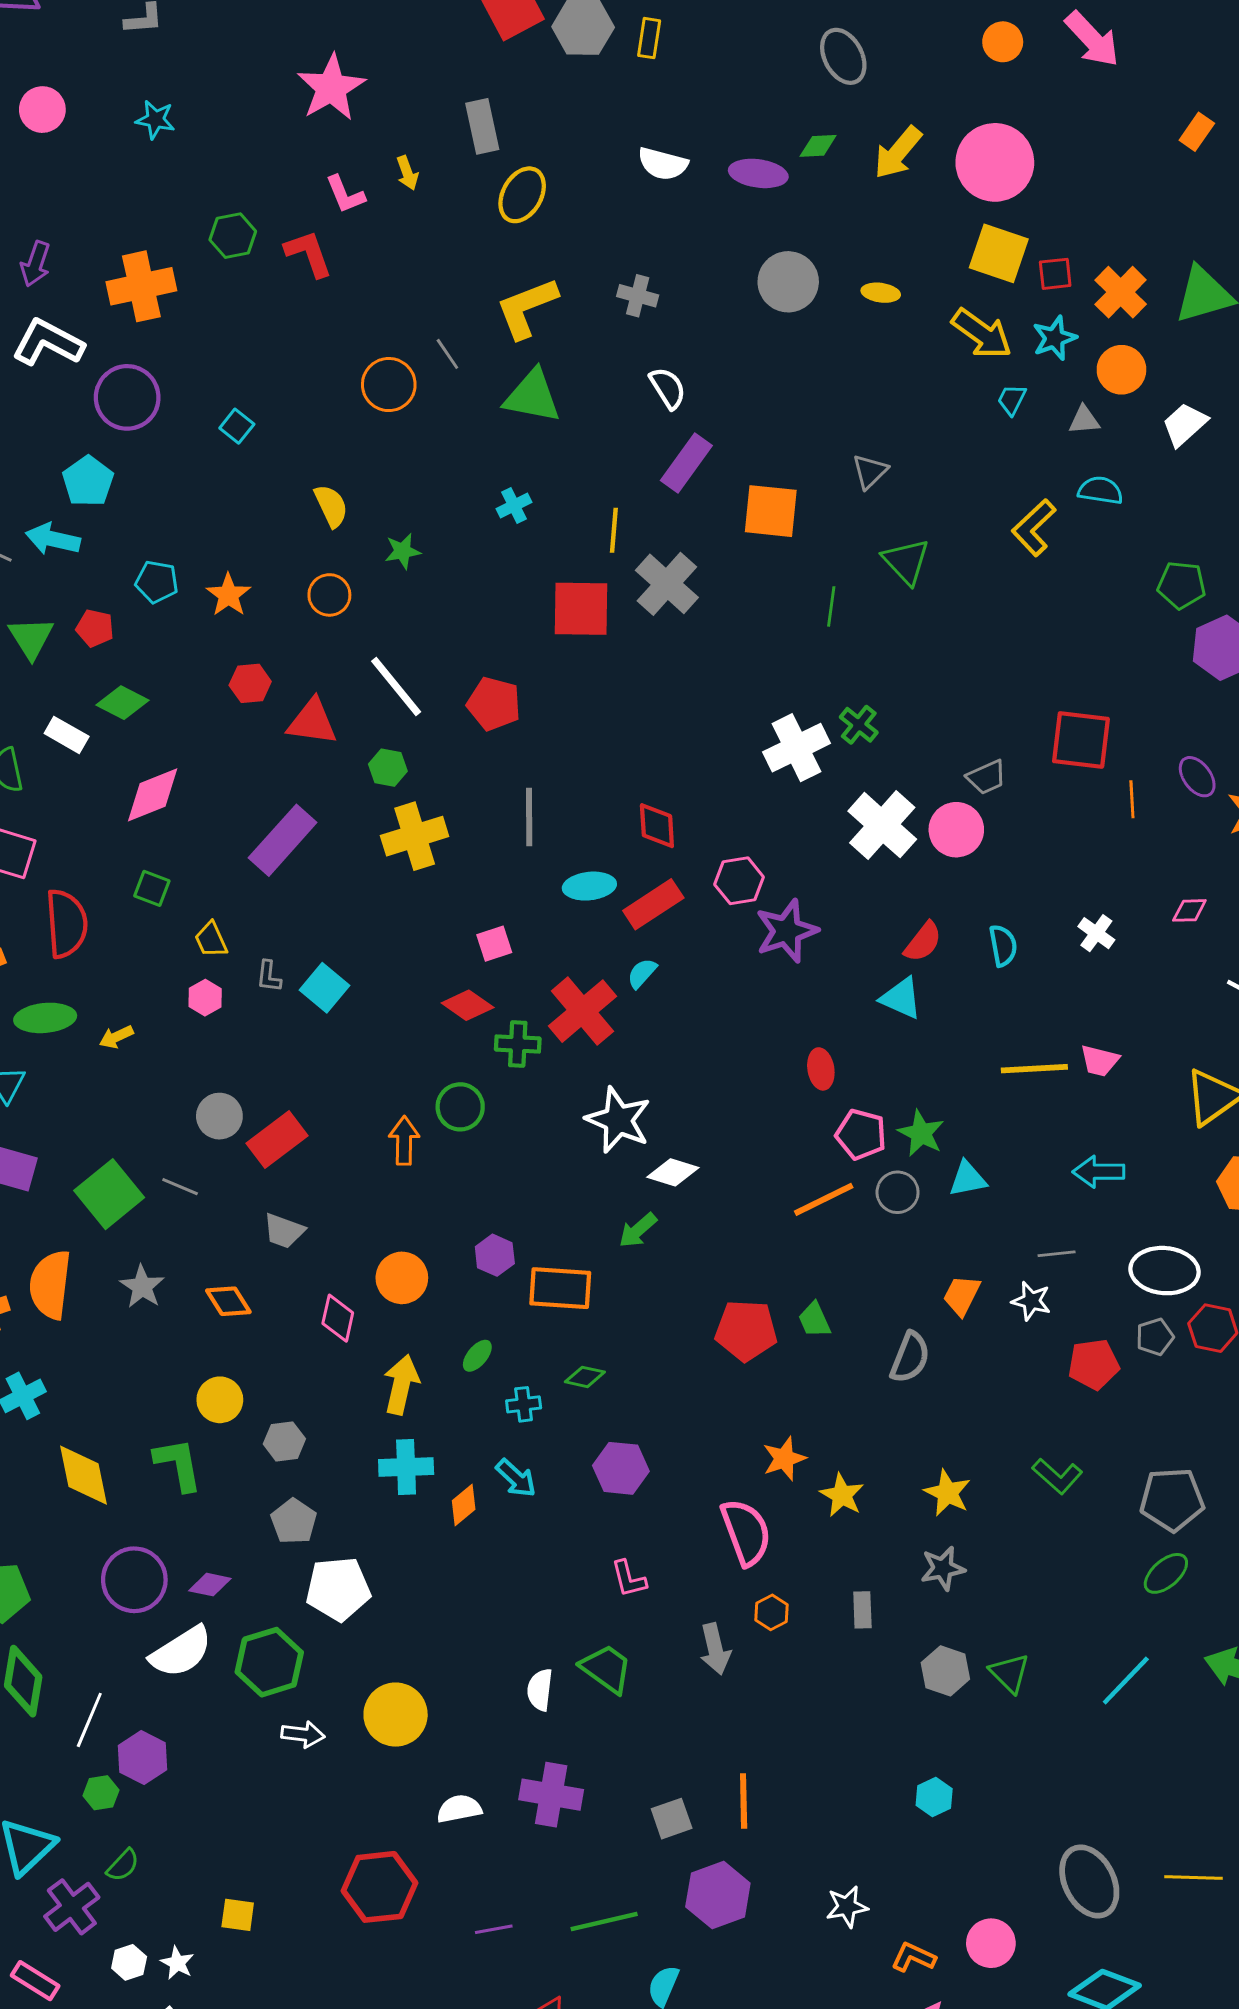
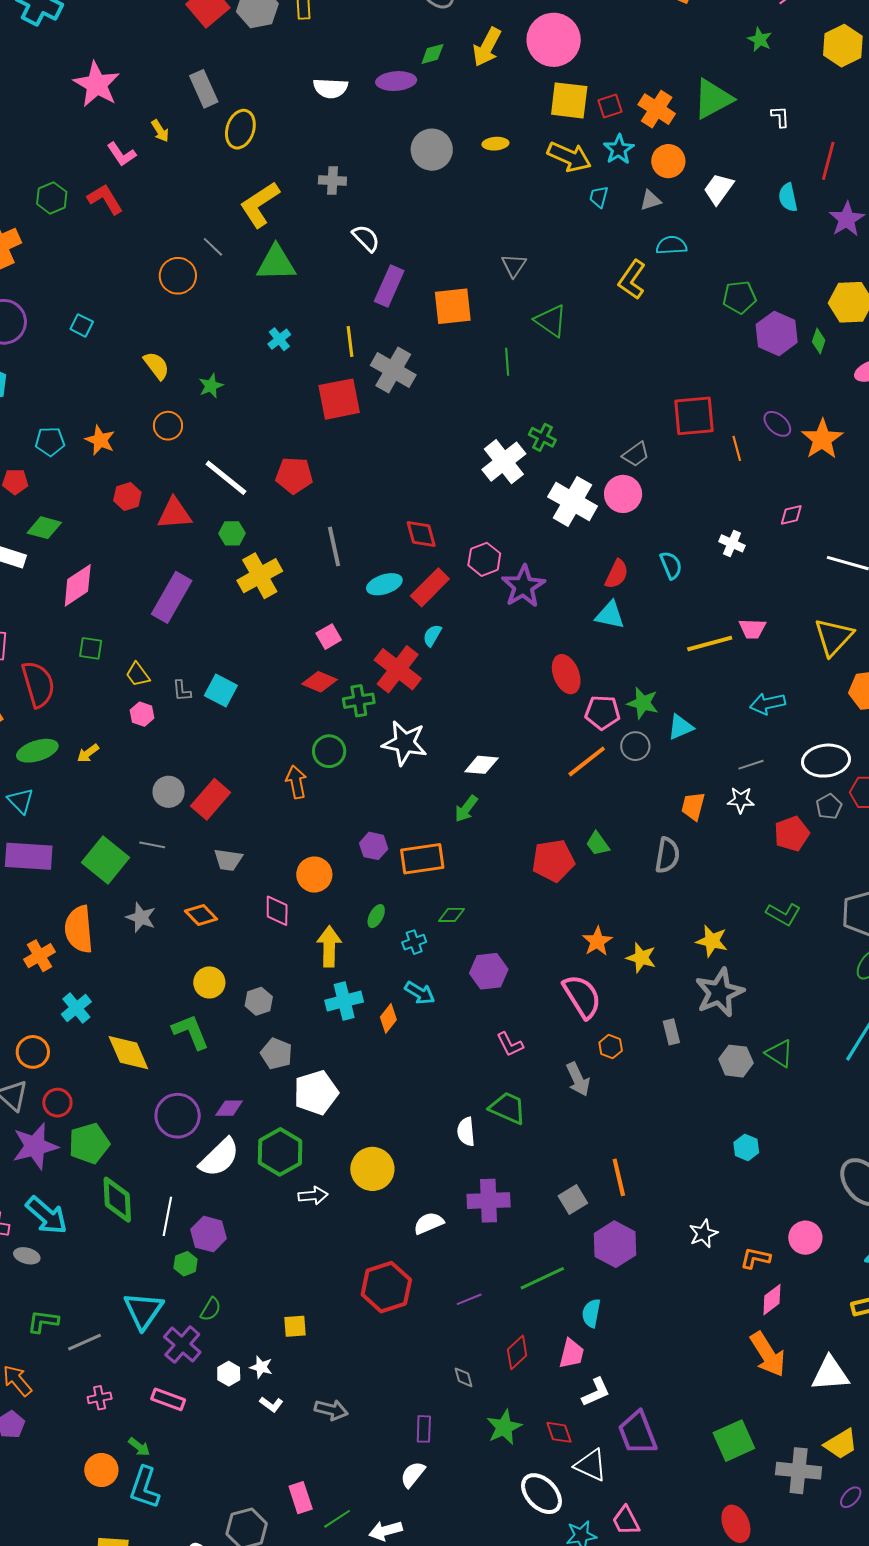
red ellipse: (821, 1069) -> (566, 674), size x1.4
white star: (618, 1120) -> (405, 743), moved
gray star: (943, 1568) -> (719, 992), size x1.6

